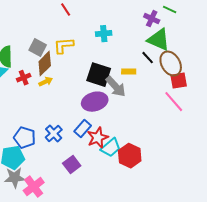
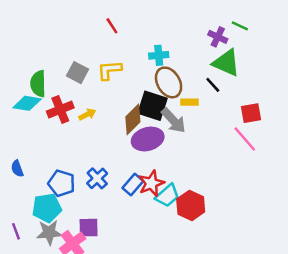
brown diamond: (45, 64) -> (133, 119), moved
brown ellipse: (171, 64) -> (169, 82), moved
red cross: (24, 78) -> (60, 109), size x1.5
blue rectangle: (83, 129) -> (133, 185), moved
purple square: (72, 165) -> (89, 228), moved, turned 36

